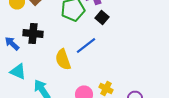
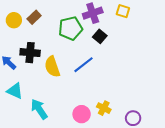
yellow semicircle: (63, 60) -> (52, 67), moved

